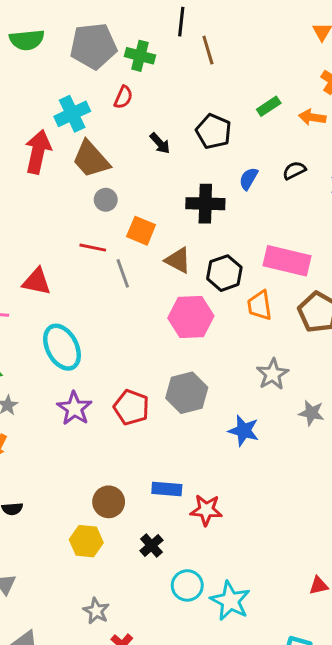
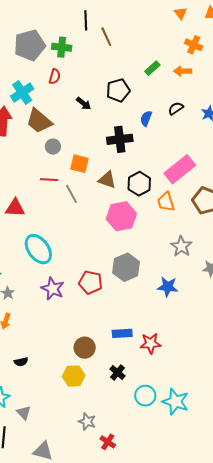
black pentagon: (214, 131) -> (118, 90), turned -30
pink rectangle: (287, 261) -> (180, 169), turned -44

